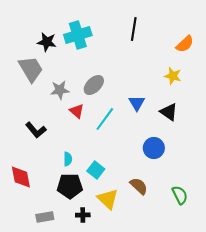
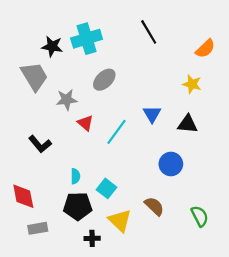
black line: (134, 29) -> (149, 32), turned -40
gray ellipse: (94, 85) -> (104, 80), moved
black triangle: (169, 112) -> (188, 124), turned -30
gray rectangle: (45, 217) -> (38, 228), moved

